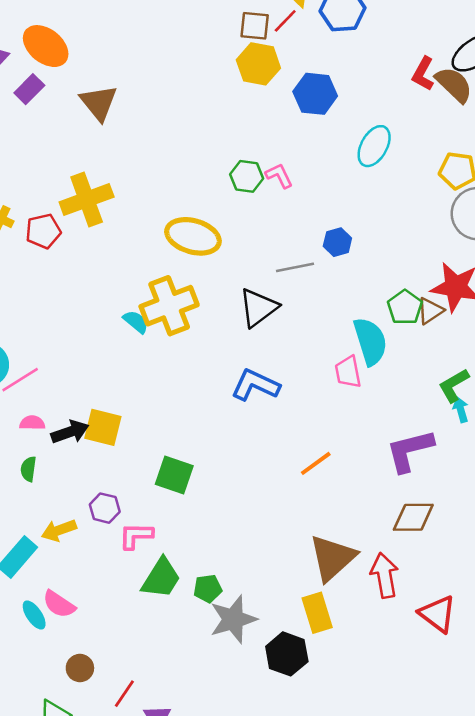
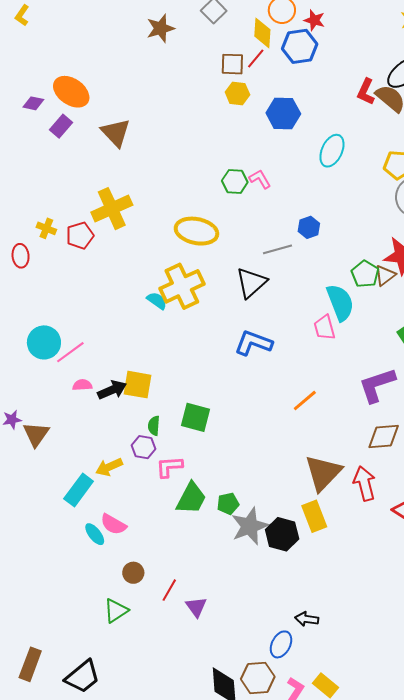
yellow hexagon: (258, 64) -> (237, 93), size x0.7
green semicircle: (28, 469) -> (154, 426), moved
black hexagon: (287, 654) -> (282, 534), moved

